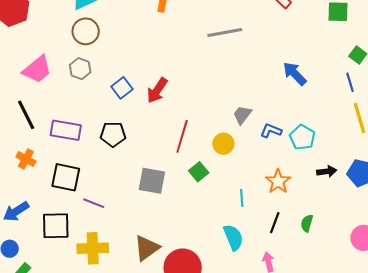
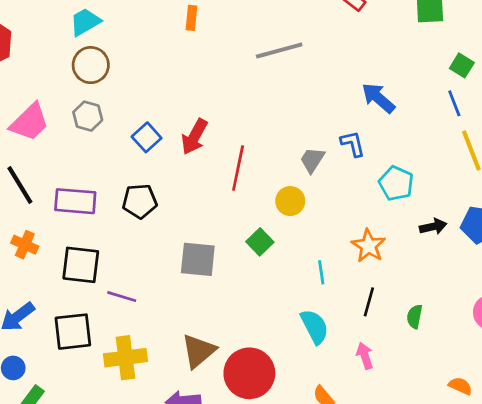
blue L-shape: (271, 131) -> (353, 144), moved, turned 60
red line: (182, 136) -> (238, 168), moved
green semicircle: (307, 223) -> (415, 317), moved

